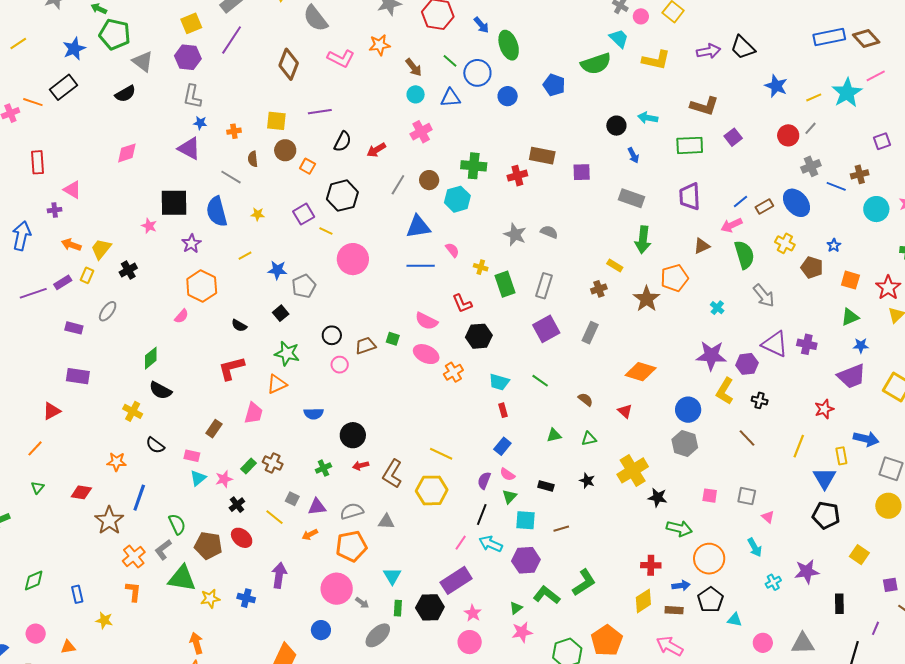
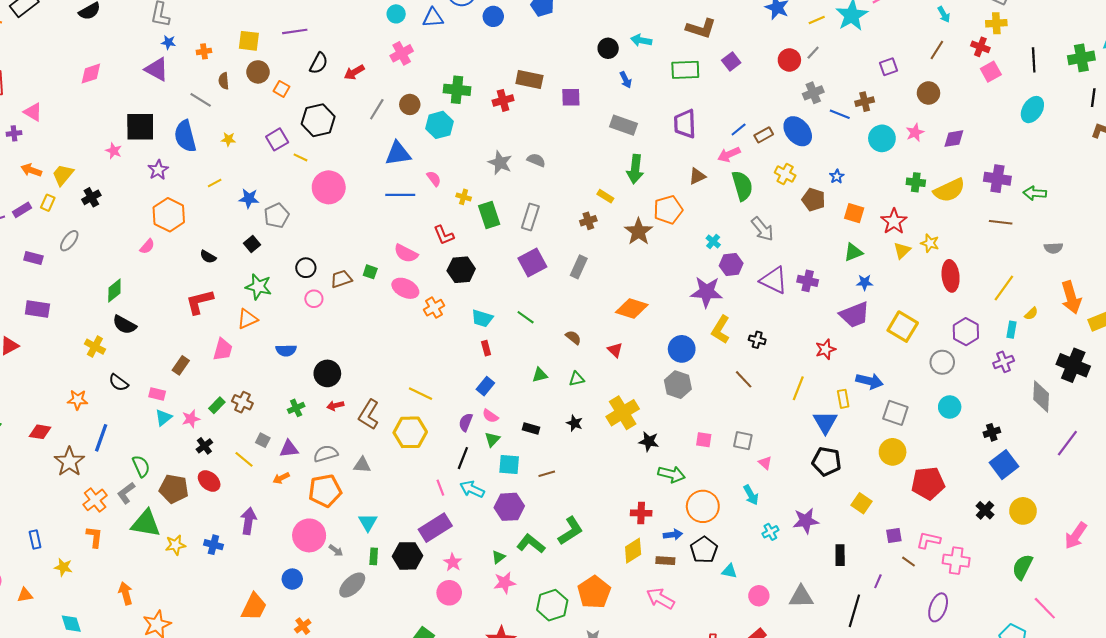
purple hexagon: (747, 364) -> (731, 265), moved
pink line: (461, 543) -> (440, 488), turned -56
orange arrow: (196, 643) -> (126, 593), moved

